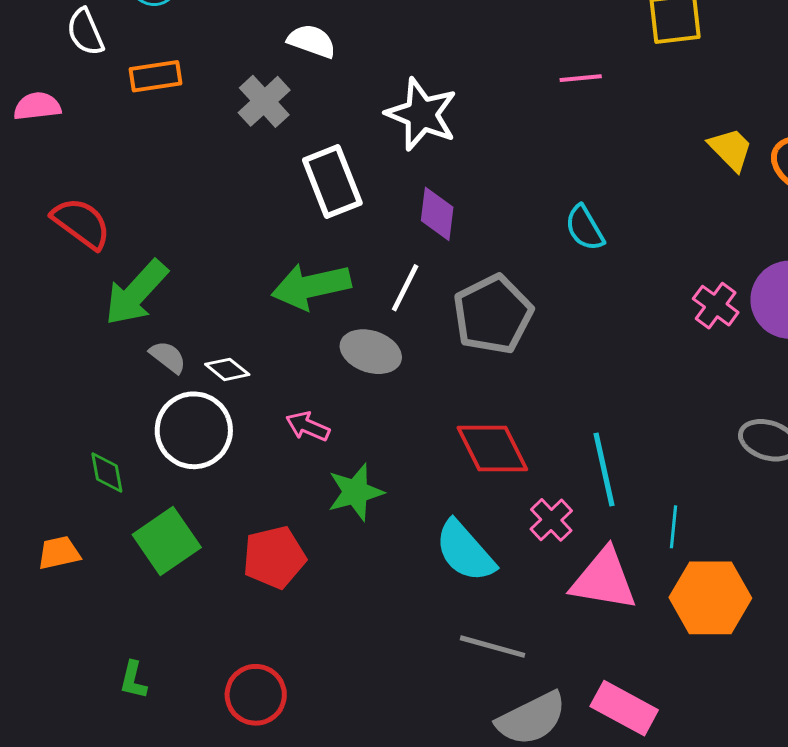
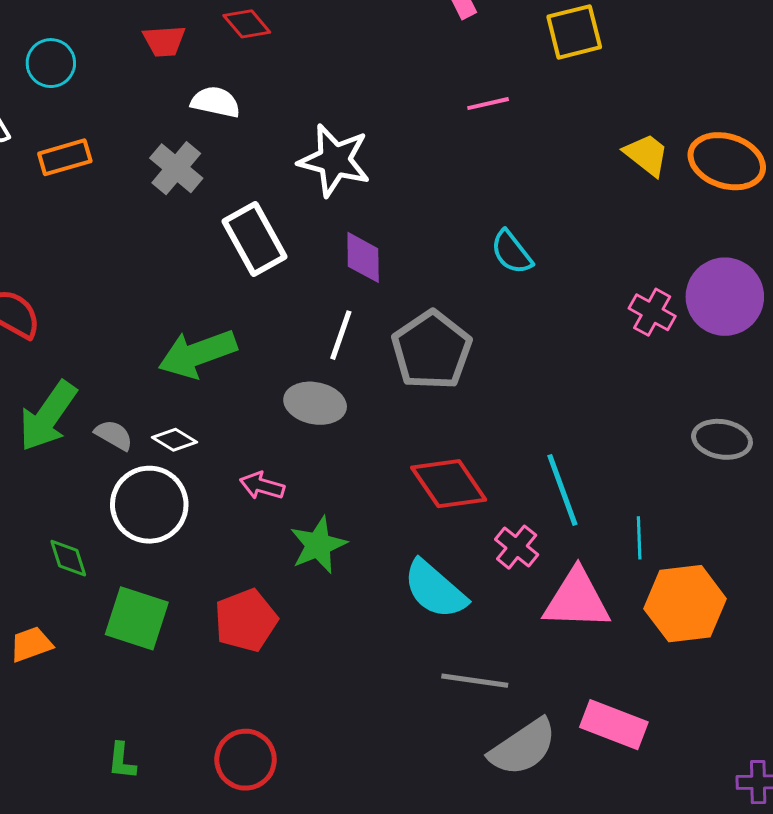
green arrow: (311, 286) -> (197, 354), moved
green arrow: (136, 293) -> (48, 416), moved
green square: (167, 541) -> (137, 618), turned -30

